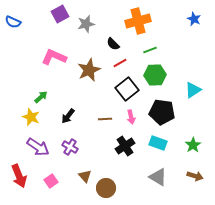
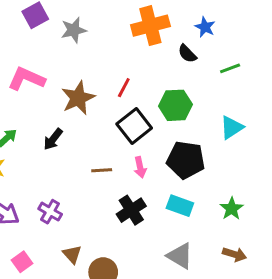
blue star: (194, 19) -> (205, 27), moved
black semicircle: (113, 44) -> (187, 54), moved
green line: (150, 50) -> (230, 68), moved
red line: (120, 63) -> (124, 88), turned -32
black arrow: (68, 116) -> (53, 139), moved

